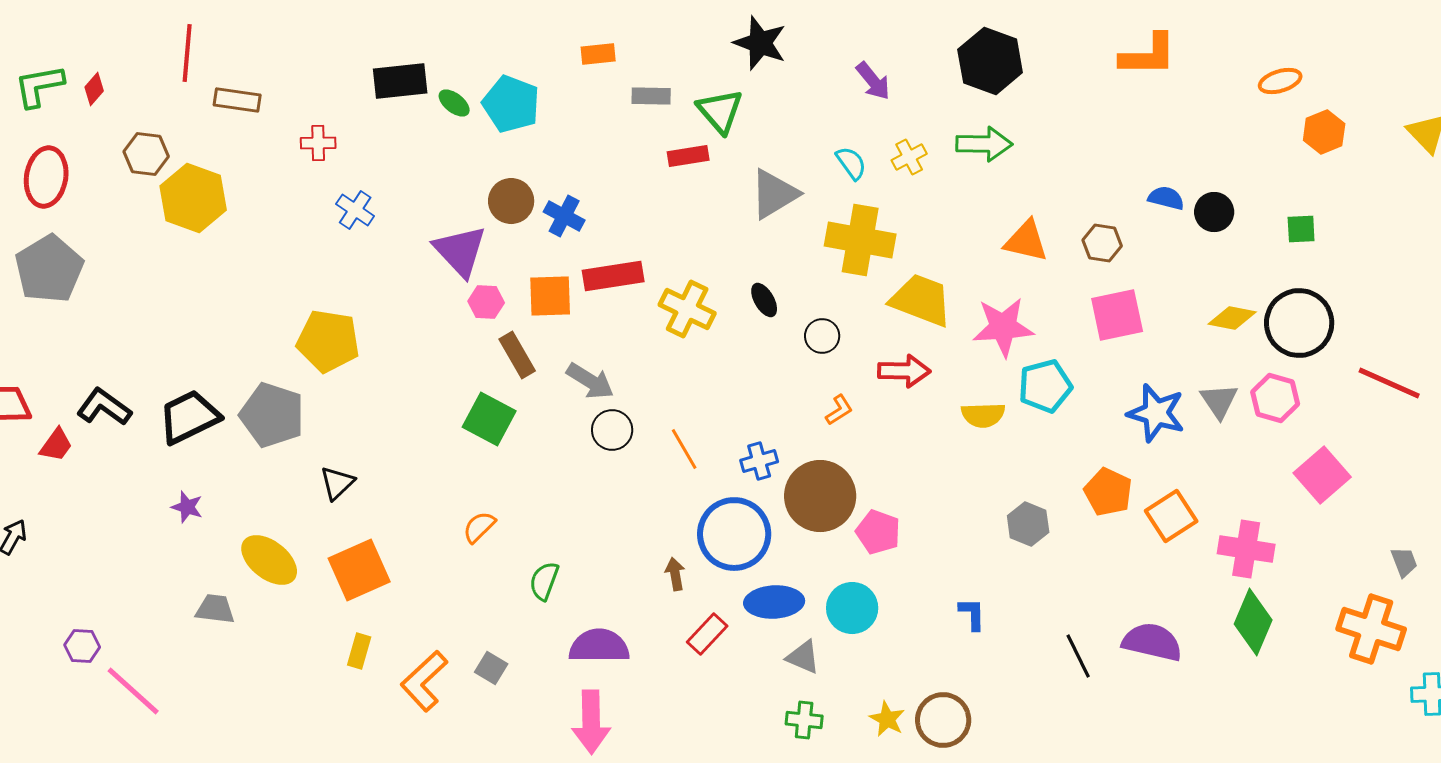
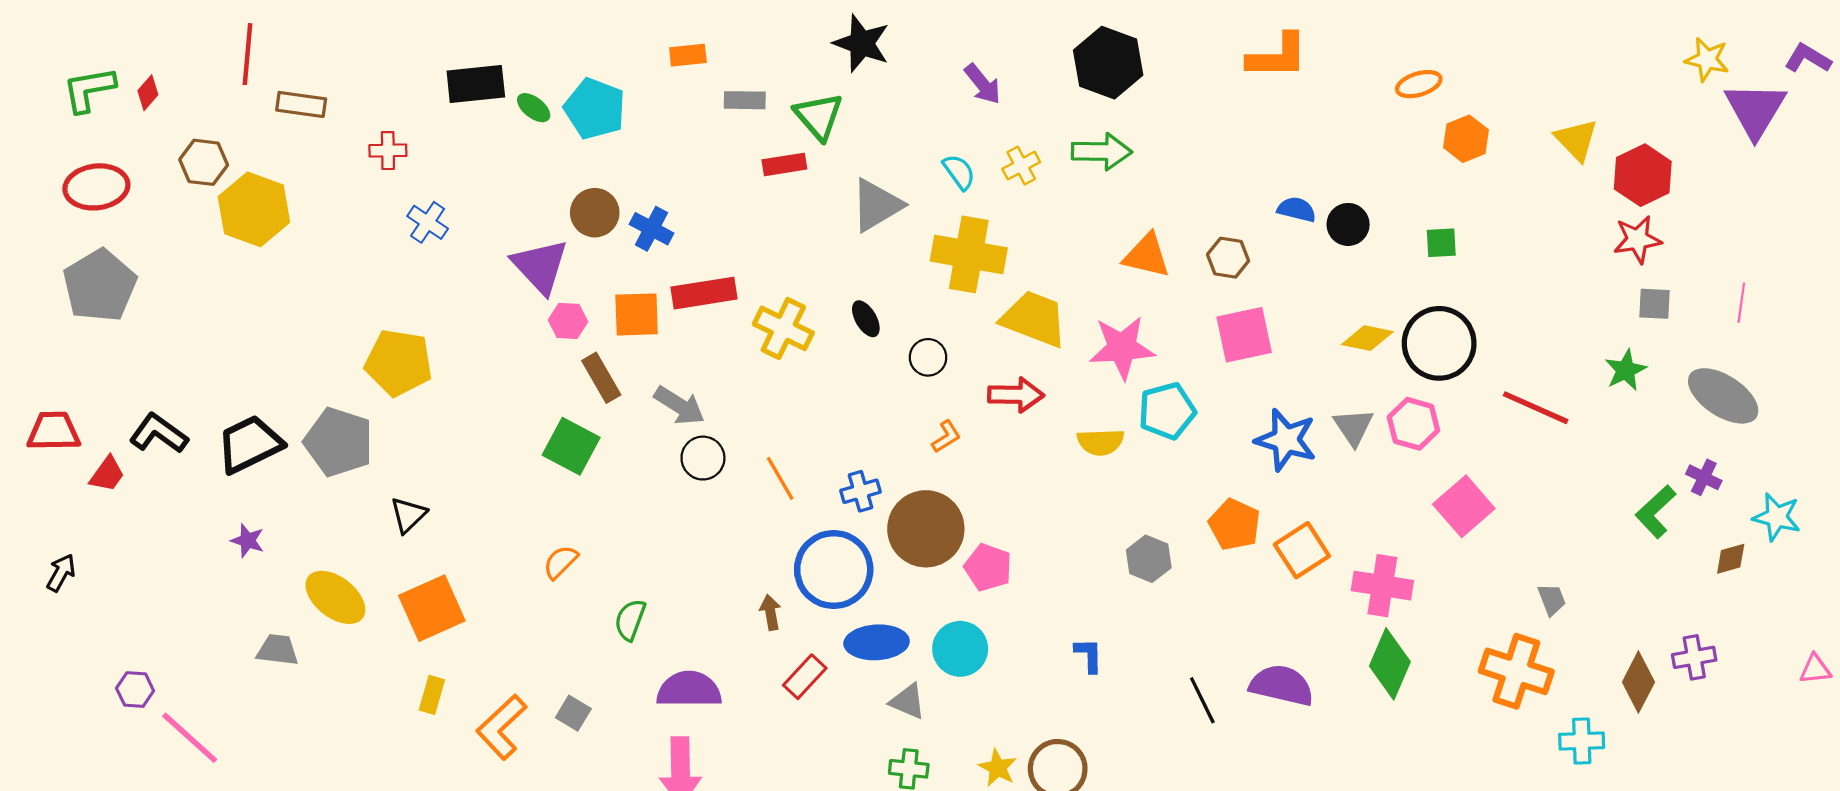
red ellipse: (46, 177) -> (96, 187), turned 74

